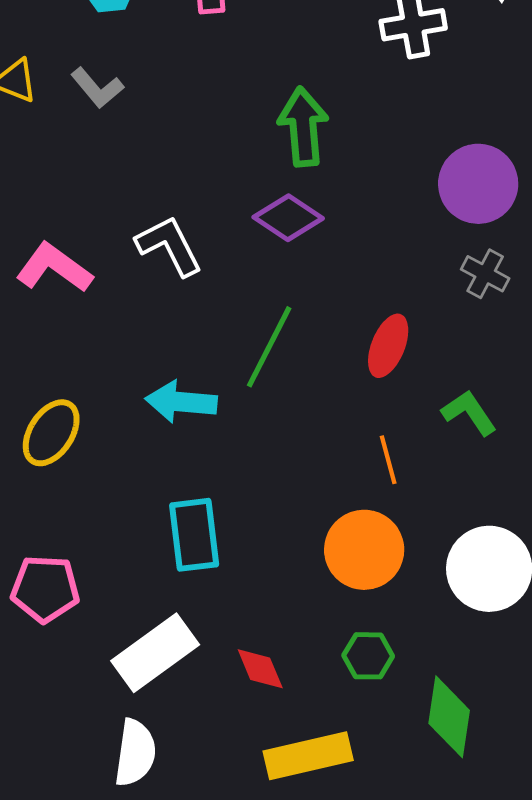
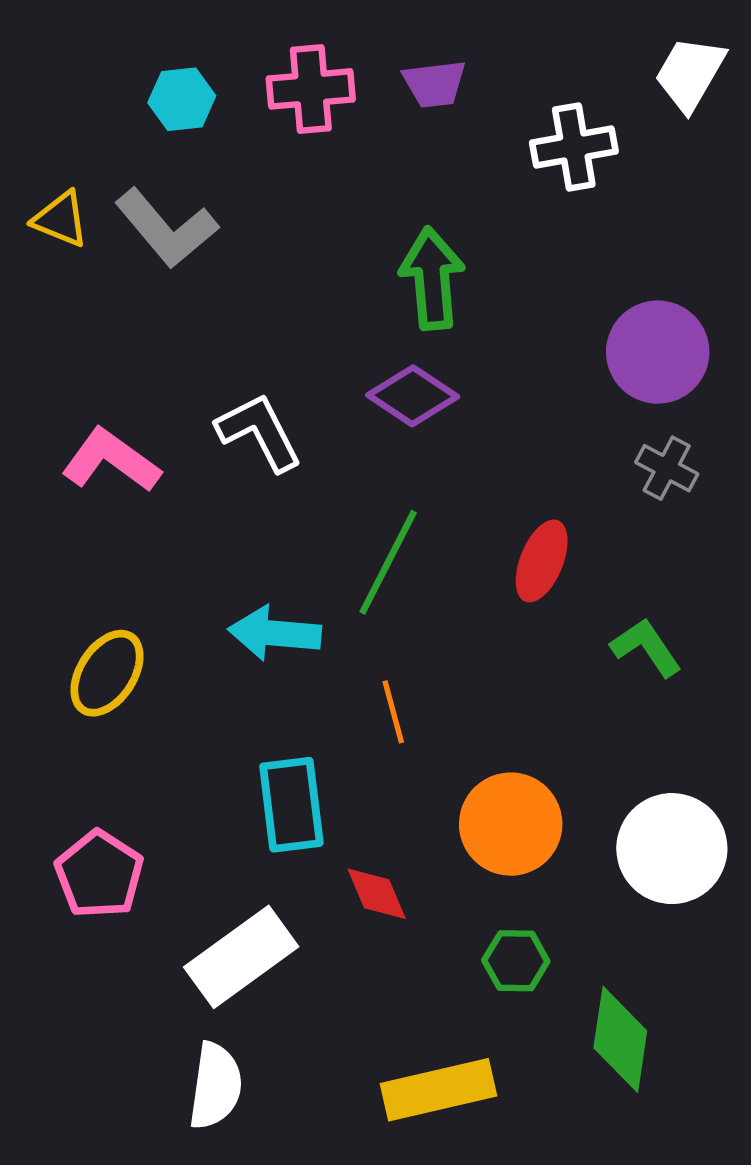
gray L-shape: (97, 88) -> (166, 228), size x1.5
orange line: (388, 460) -> (393, 712), moved
pink pentagon: (45, 589) -> (99, 874), turned 30
red diamond: (260, 669) -> (377, 894), moved

